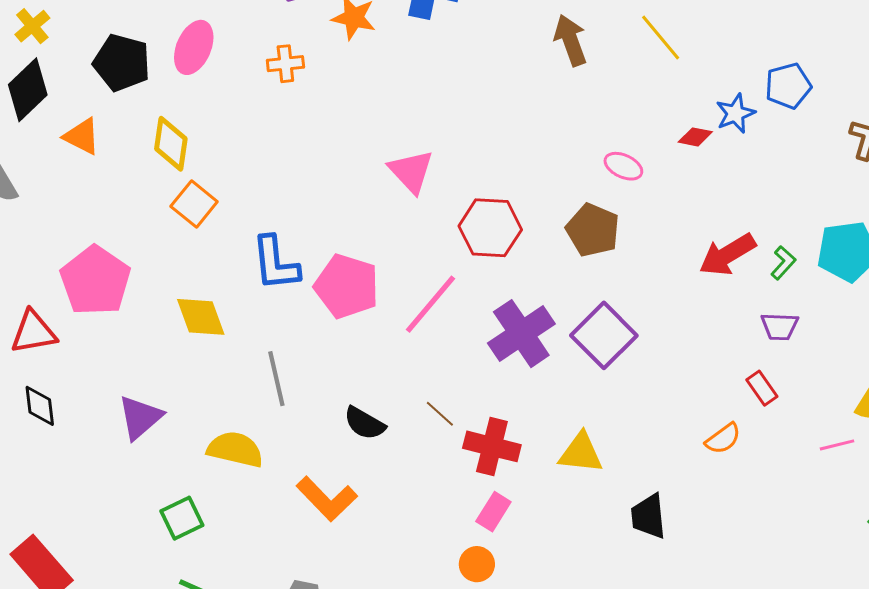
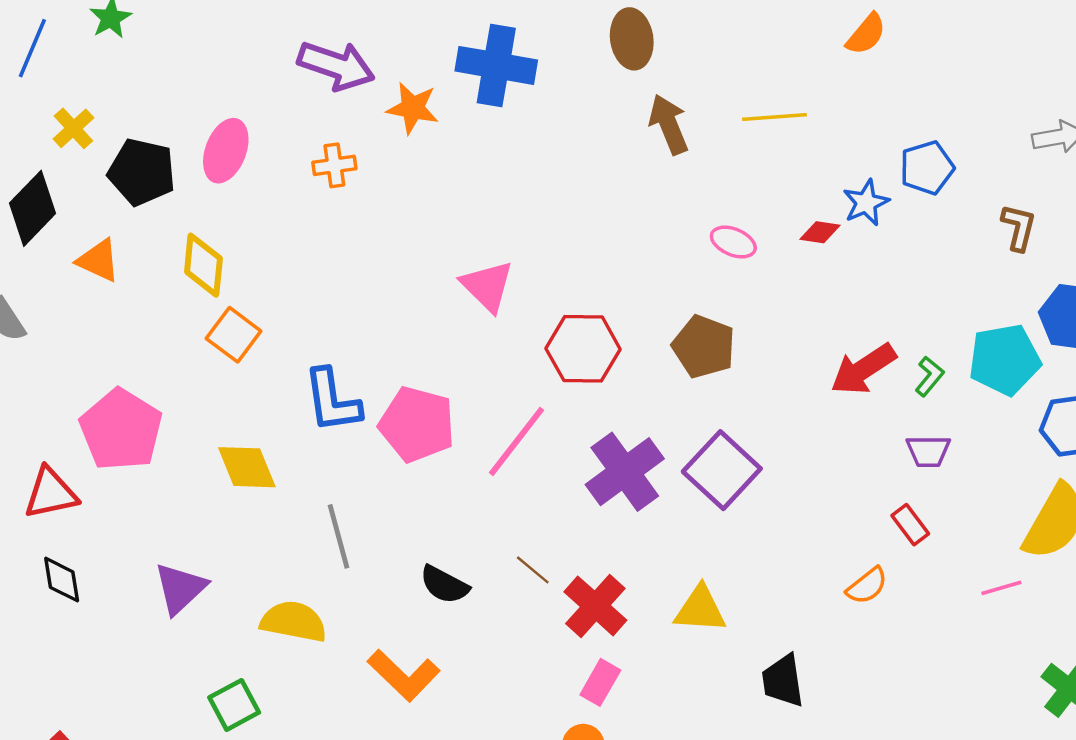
yellow cross: (32, 26) -> (73, 128), moved
yellow line: (661, 38) -> (775, 117), turned -52
pink ellipse: (623, 166) -> (733, 242), moved
red cross: (492, 446) -> (595, 606), turned 30

